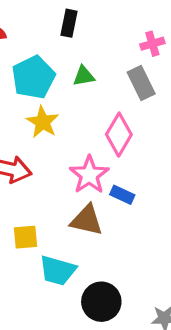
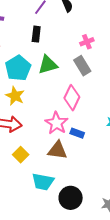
green triangle: (84, 76) -> (48, 65), size x1.5
yellow star: (43, 122) -> (15, 96), moved
yellow square: (26, 237) -> (21, 155), moved, turned -35

